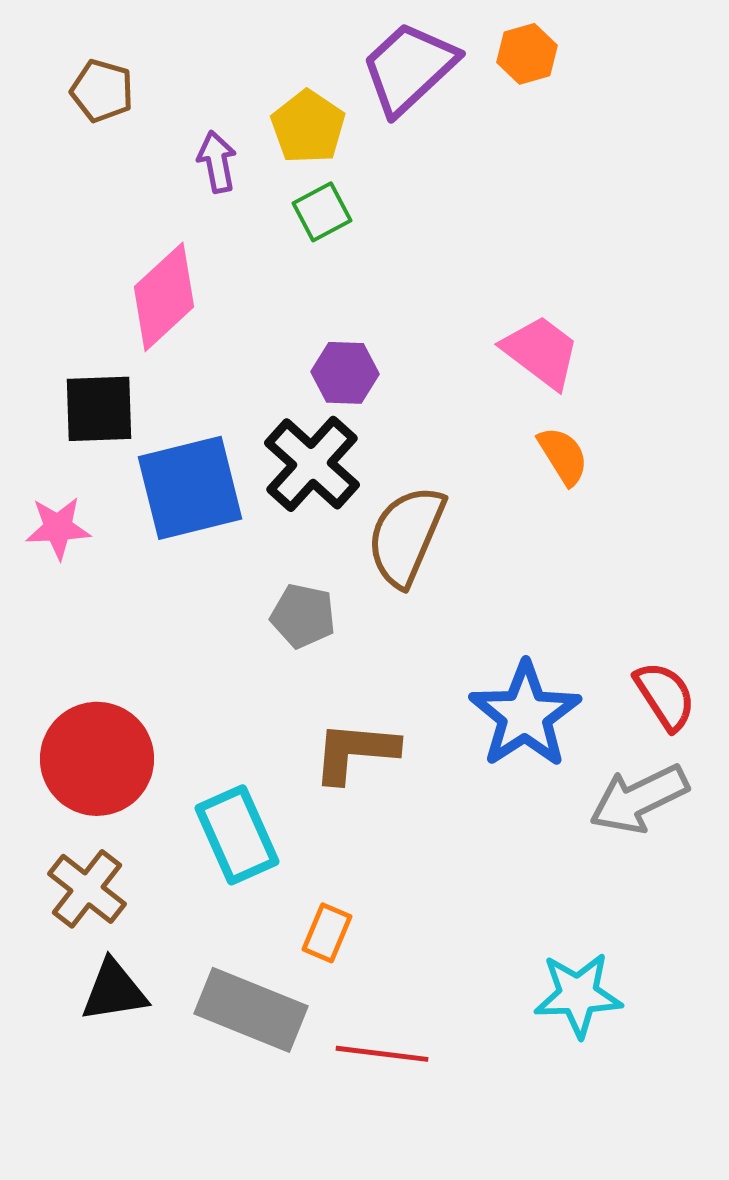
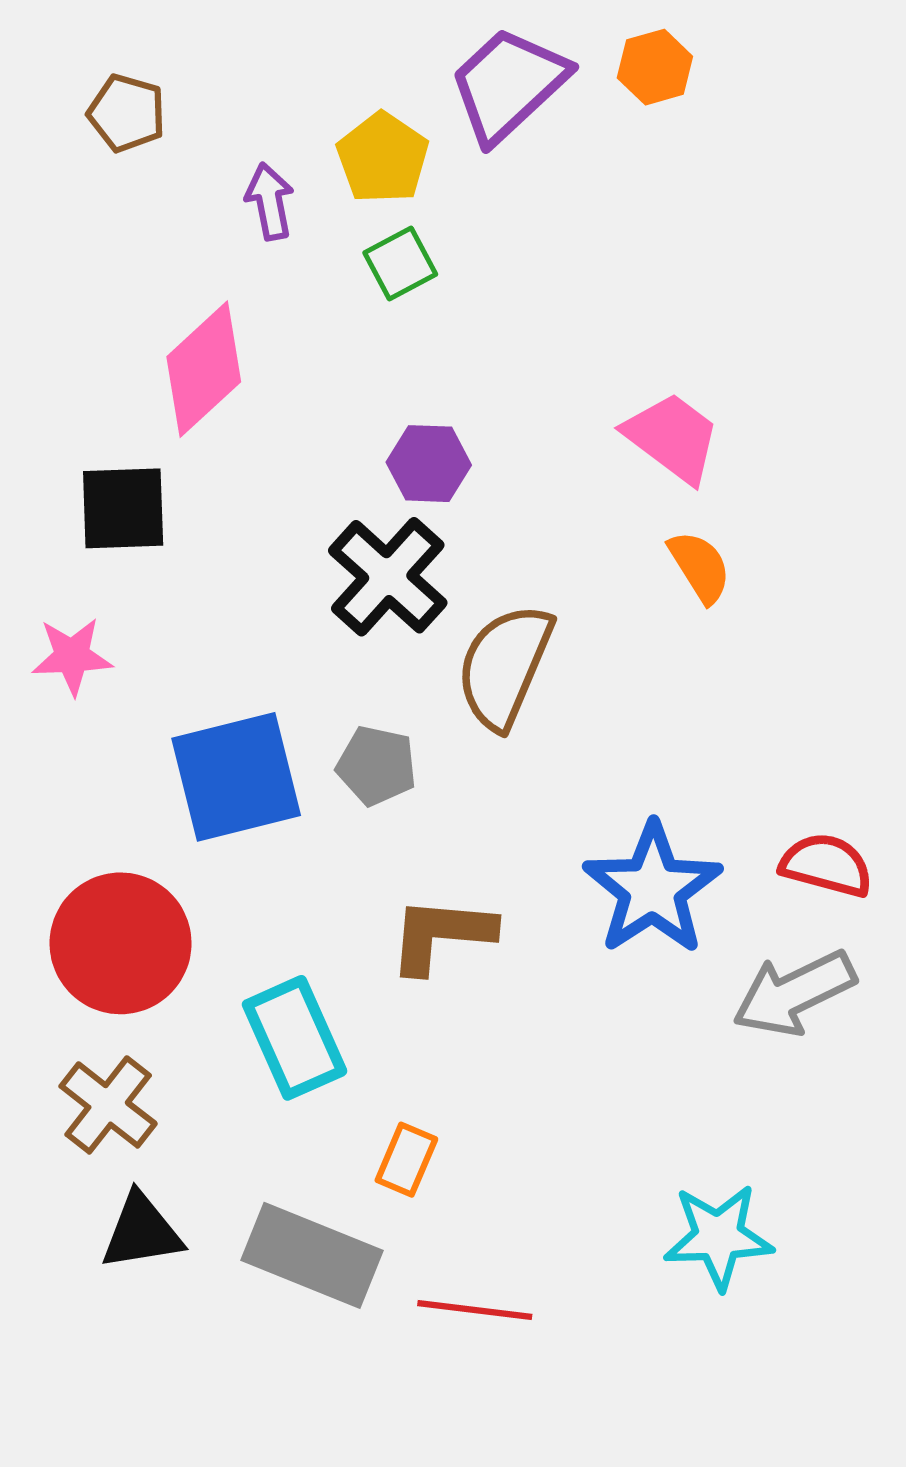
blue square: (190, 488) -> (236, 777), moved
red semicircle: (665, 696) -> (826, 865), turned -42

